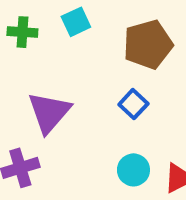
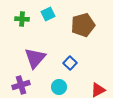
blue square: (133, 104) -> (70, 63), moved
cyan circle: (133, 170) -> (59, 87), moved

